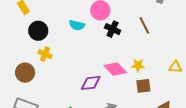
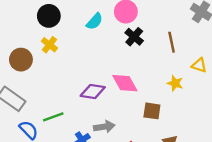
cyan semicircle: (77, 25) -> (95, 21), turned -77
yellow star: (138, 65) -> (175, 83), moved
yellow triangle: (175, 67) -> (199, 65), moved

